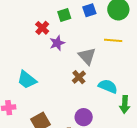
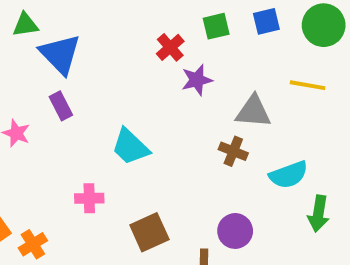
gray triangle: (87, 56) -> (253, 112), turned -48
brown cross: (79, 77) -> (233, 151), turned -32
cyan semicircle: (108, 86) -> (289, 175), turned 132

